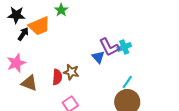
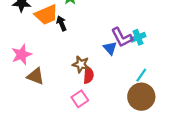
black arrow: (23, 34) -> (61, 23), moved, turned -56
red semicircle: (57, 77) -> (88, 75), moved

